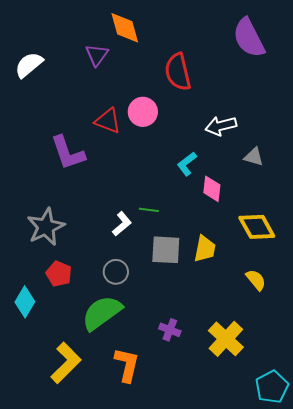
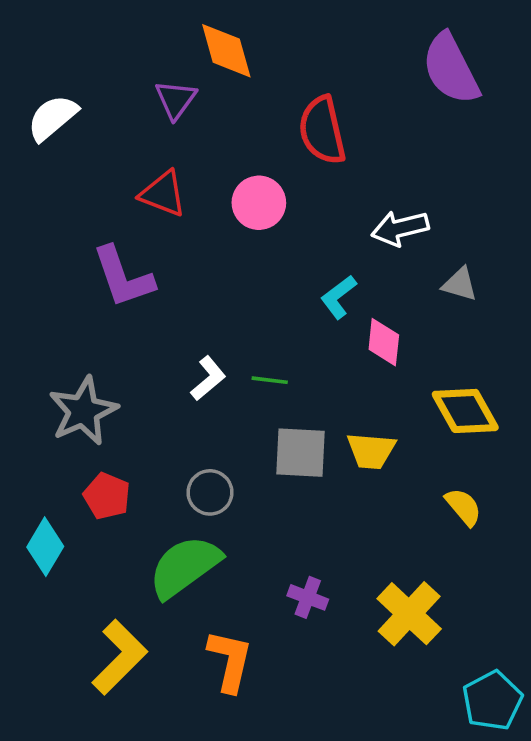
red triangle: (108, 121) -> (163, 194), moved
white L-shape: (122, 224) -> (208, 378), moved
yellow trapezoid: (205, 249) -> (371, 451), turned 84

